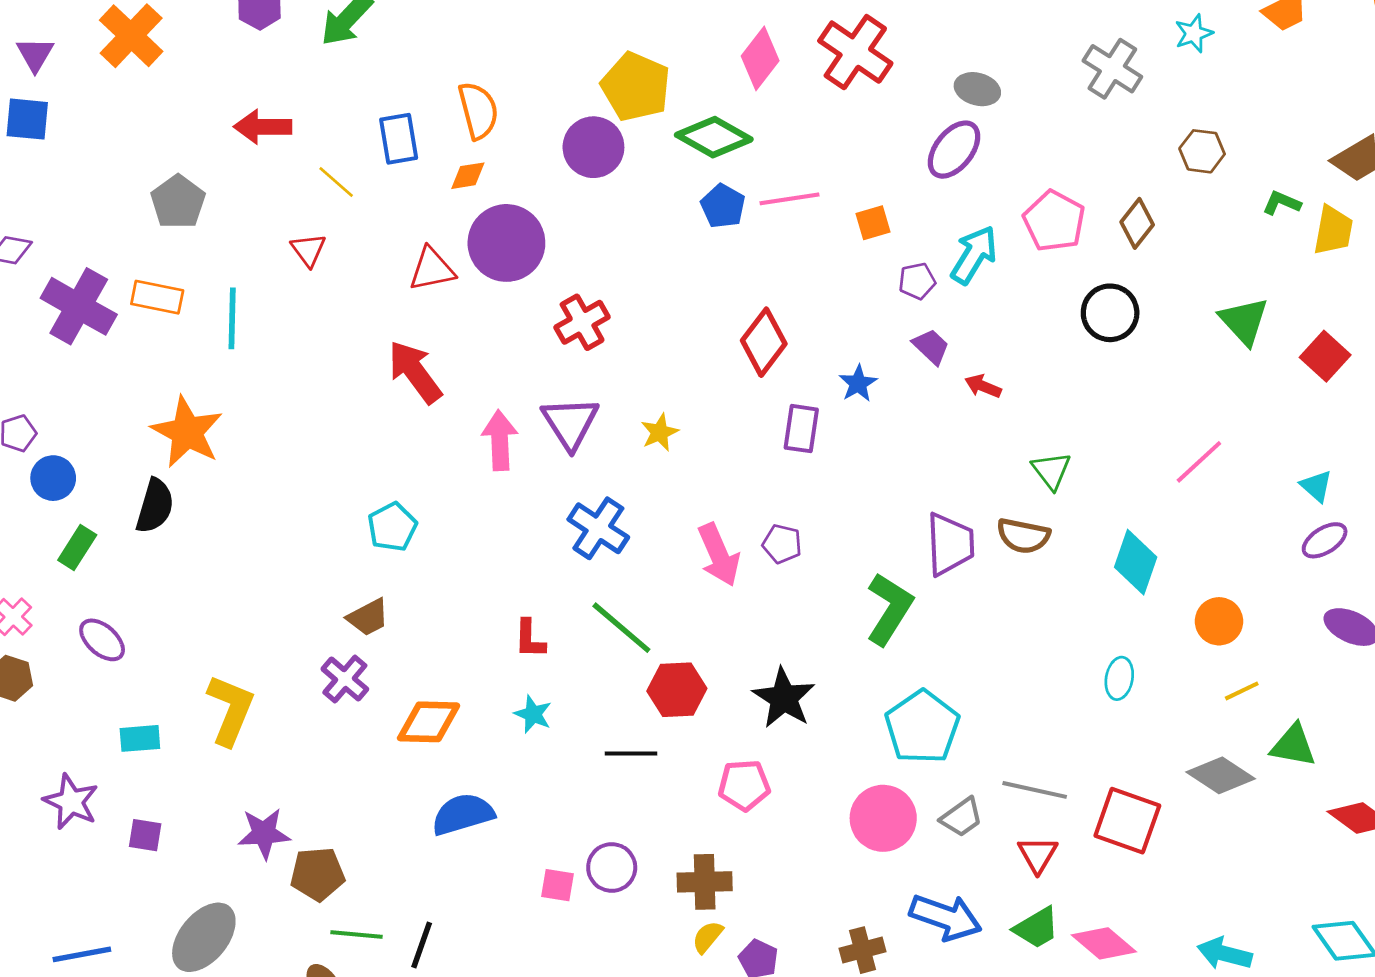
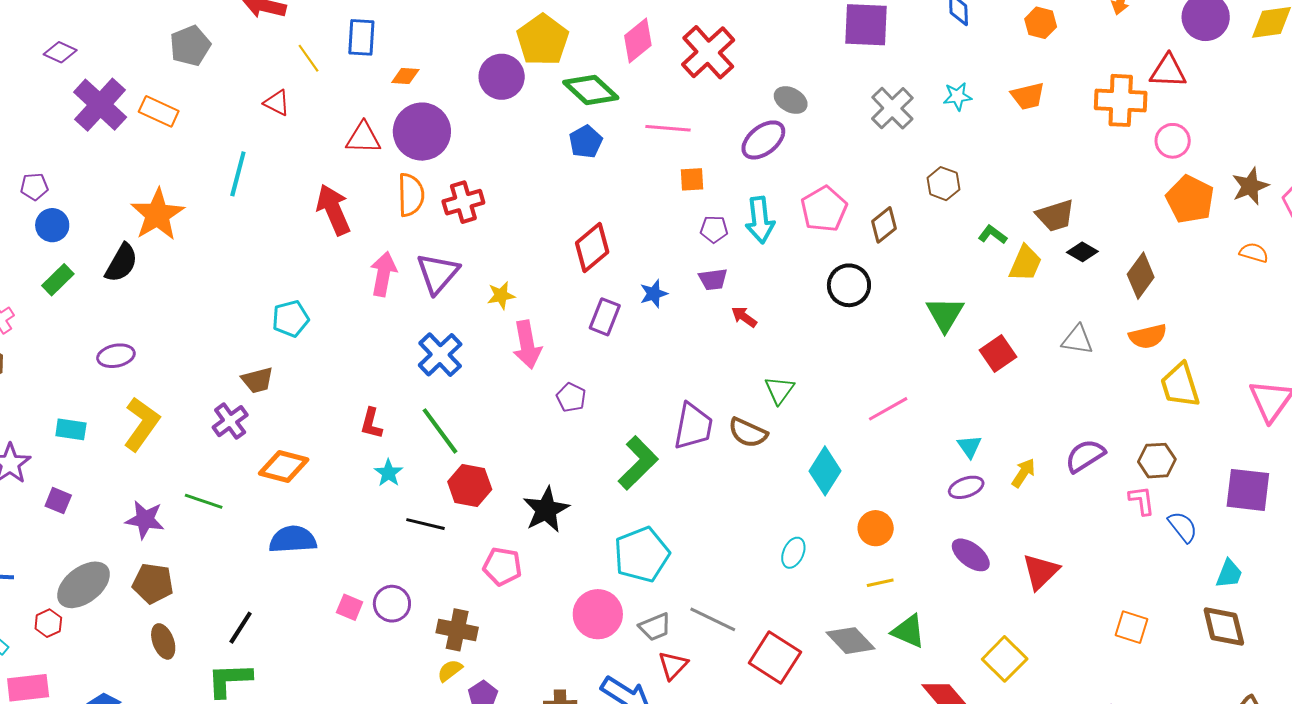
orange semicircle: (478, 110) -> (411, 195), moved
pink line: (790, 199) -> (668, 128), moved
red triangle: (308, 250) -> (277, 103), turned -40
cyan arrow: (974, 255) -> (760, 220), turned 129
cyan line: (232, 318) -> (238, 174), moved
purple trapezoid: (931, 347) -> (713, 279), turned 116
pink arrow: (719, 555) -> (527, 345), moved
purple ellipse: (102, 640) -> (116, 356), moved, turned -66
cyan star: (533, 714) -> (388, 473), moved
red triangle: (1038, 855) -> (673, 665), moved
brown pentagon: (318, 874) -> (153, 583), moved
green line: (356, 935) -> (204, 501), moved

